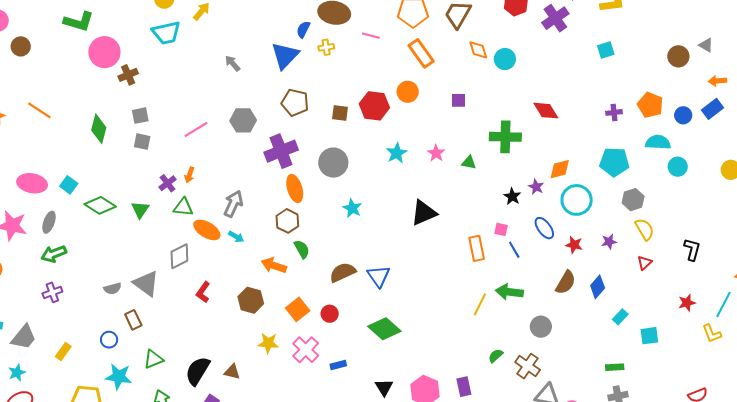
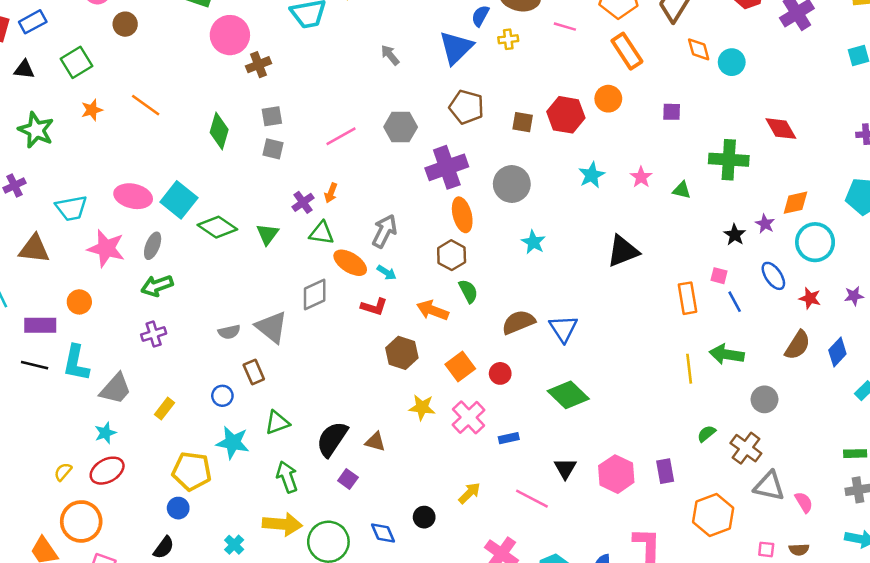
cyan square: (69, 185) -> (179, 200), size x1.6
red L-shape: (203, 292) -> (374, 307), moved, turned -110
yellow line: (480, 304) -> (689, 369), turned -35

